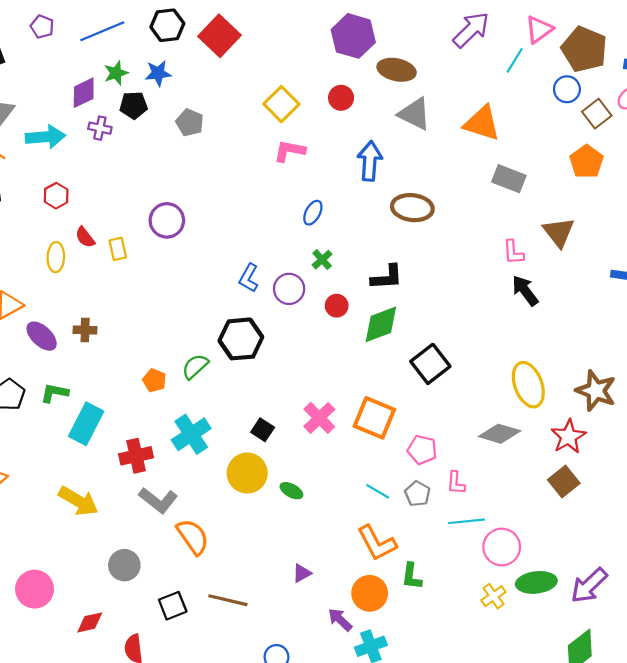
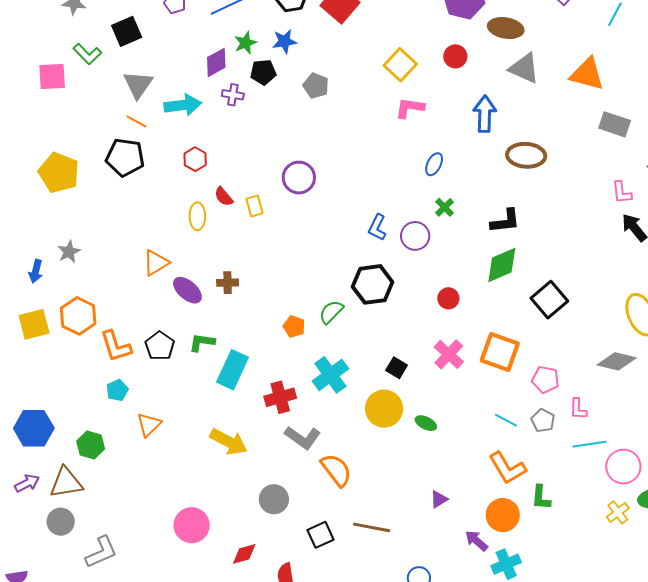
red circle: (337, 306) -> (448, 298), moved

